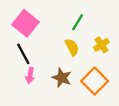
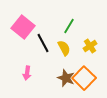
black line: (23, 54) -> (43, 43), moved
brown star: (62, 78) -> (66, 78), moved

